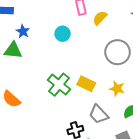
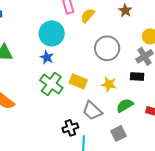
blue star: (23, 31) -> (47, 57), moved
cyan circle: (63, 34) -> (52, 33), size x1.6

